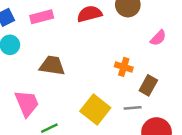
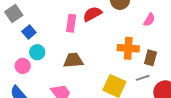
pink rectangle: (42, 17) -> (71, 23), moved, turned -54
orange cross: (124, 67) -> (128, 48), size x1.5

